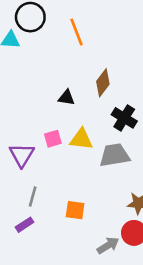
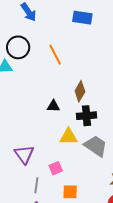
black cross: (124, 118) -> (86, 116), moved, turned -30
pink square: (53, 139) -> (56, 168), moved
gray trapezoid: (115, 155) -> (96, 146), turned 50

